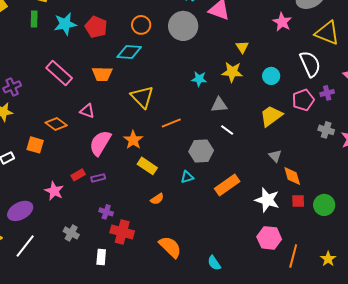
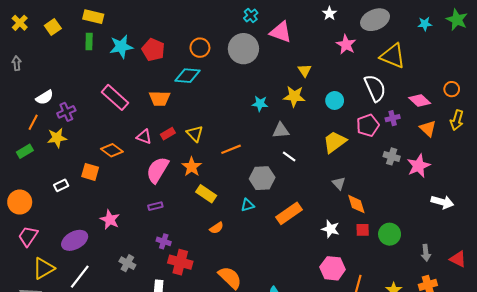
yellow triangle: (142, 97) -> (195, 134), moved, size x0.7
red rectangle: (78, 175) -> (168, 134), moved
white star: (267, 200) -> (330, 229), size x0.7

